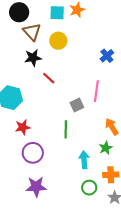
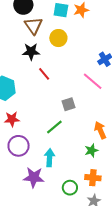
pink line: (96, 91) -> (93, 81), moved, turned -65
green line: (66, 129) -> (54, 127), turned 42
cyan arrow: (84, 160) -> (50, 158), moved
purple star: (36, 187) -> (34, 177), moved

